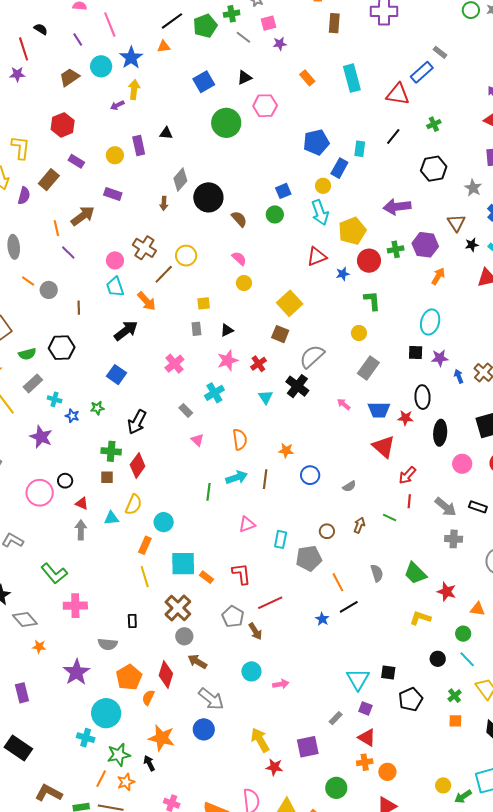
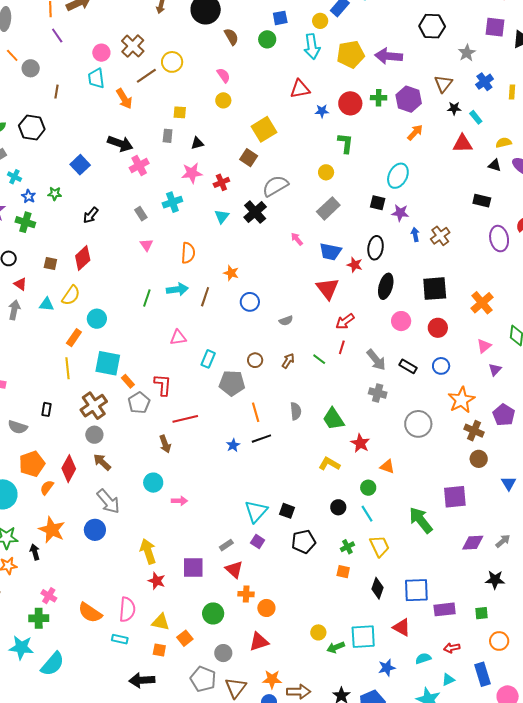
yellow pentagon: (352, 231) -> (351, 54), moved
black arrow: (126, 331) -> (120, 144), moved, turned 45
black arrow: (137, 422) -> (91, 215), size x0.7
green cross: (111, 451) -> (25, 222), moved
gray pentagon: (233, 617) -> (139, 403), moved
red triangle: (367, 738) -> (234, 569), moved

